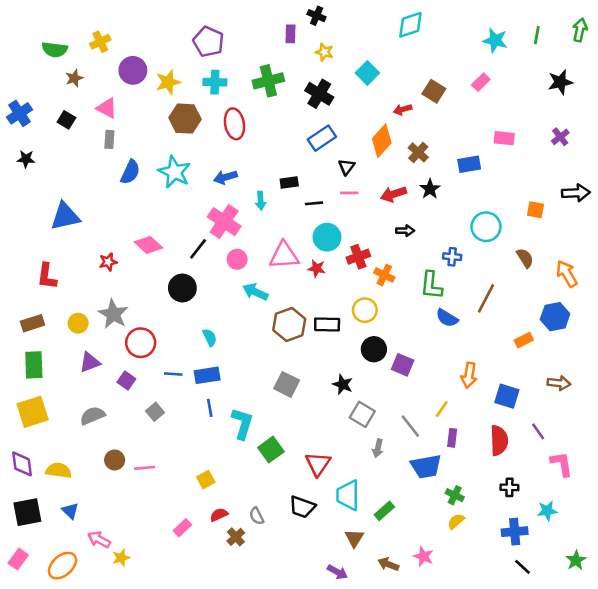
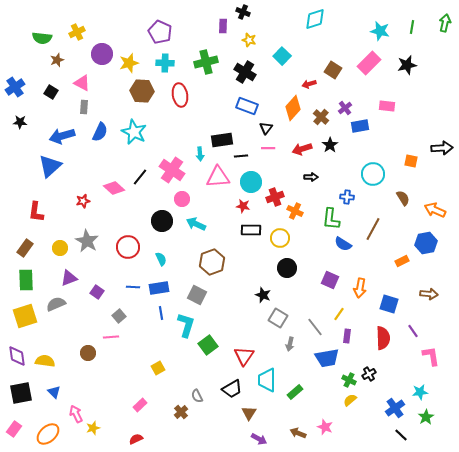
pink rectangle: (481, 82) -> (369, 63), size x1.6
black star: (560, 82) -> (407, 65), moved
purple cross: (560, 137) -> (345, 108), moved
blue rectangle: (322, 138) -> (247, 106), turned 55
blue arrow: (225, 177) -> (62, 136), moved, size x1.4
black rectangle: (289, 182) -> (222, 140), size x1.5
blue triangle: (65, 216) -> (50, 166), turned -30
black line: (198, 249) -> (140, 177), moved
pink triangle: (284, 255) -> (218, 177), moved
orange arrow: (567, 274) -> (435, 210), turned -35
black circle: (182, 288) -> (162, 221), moved
brown rectangle: (33, 323) -> (25, 248), turned -36
brown hexagon: (289, 324) -> (212, 262), moved
black rectangle: (327, 324) -> (251, 230), moved
red circle: (141, 343) -> (128, 247), moved
purple square: (403, 365) -> (330, 280), moved
gray square: (287, 384) -> (197, 295), moved
gray semicircle: (92, 416) -> (56, 304), moved
pink line: (145, 468) -> (111, 337), moved
black cross: (509, 487) -> (369, 374), moved, turned -32
black trapezoid: (302, 507) -> (232, 389), turned -50
red semicircle: (219, 515) -> (136, 439), moved
blue cross: (515, 532) -> (395, 408), turned -30
brown triangle: (354, 538) -> (249, 413), moved
pink arrow: (99, 539) -> (76, 414), turned 36
green star: (576, 560) -> (426, 417), moved

